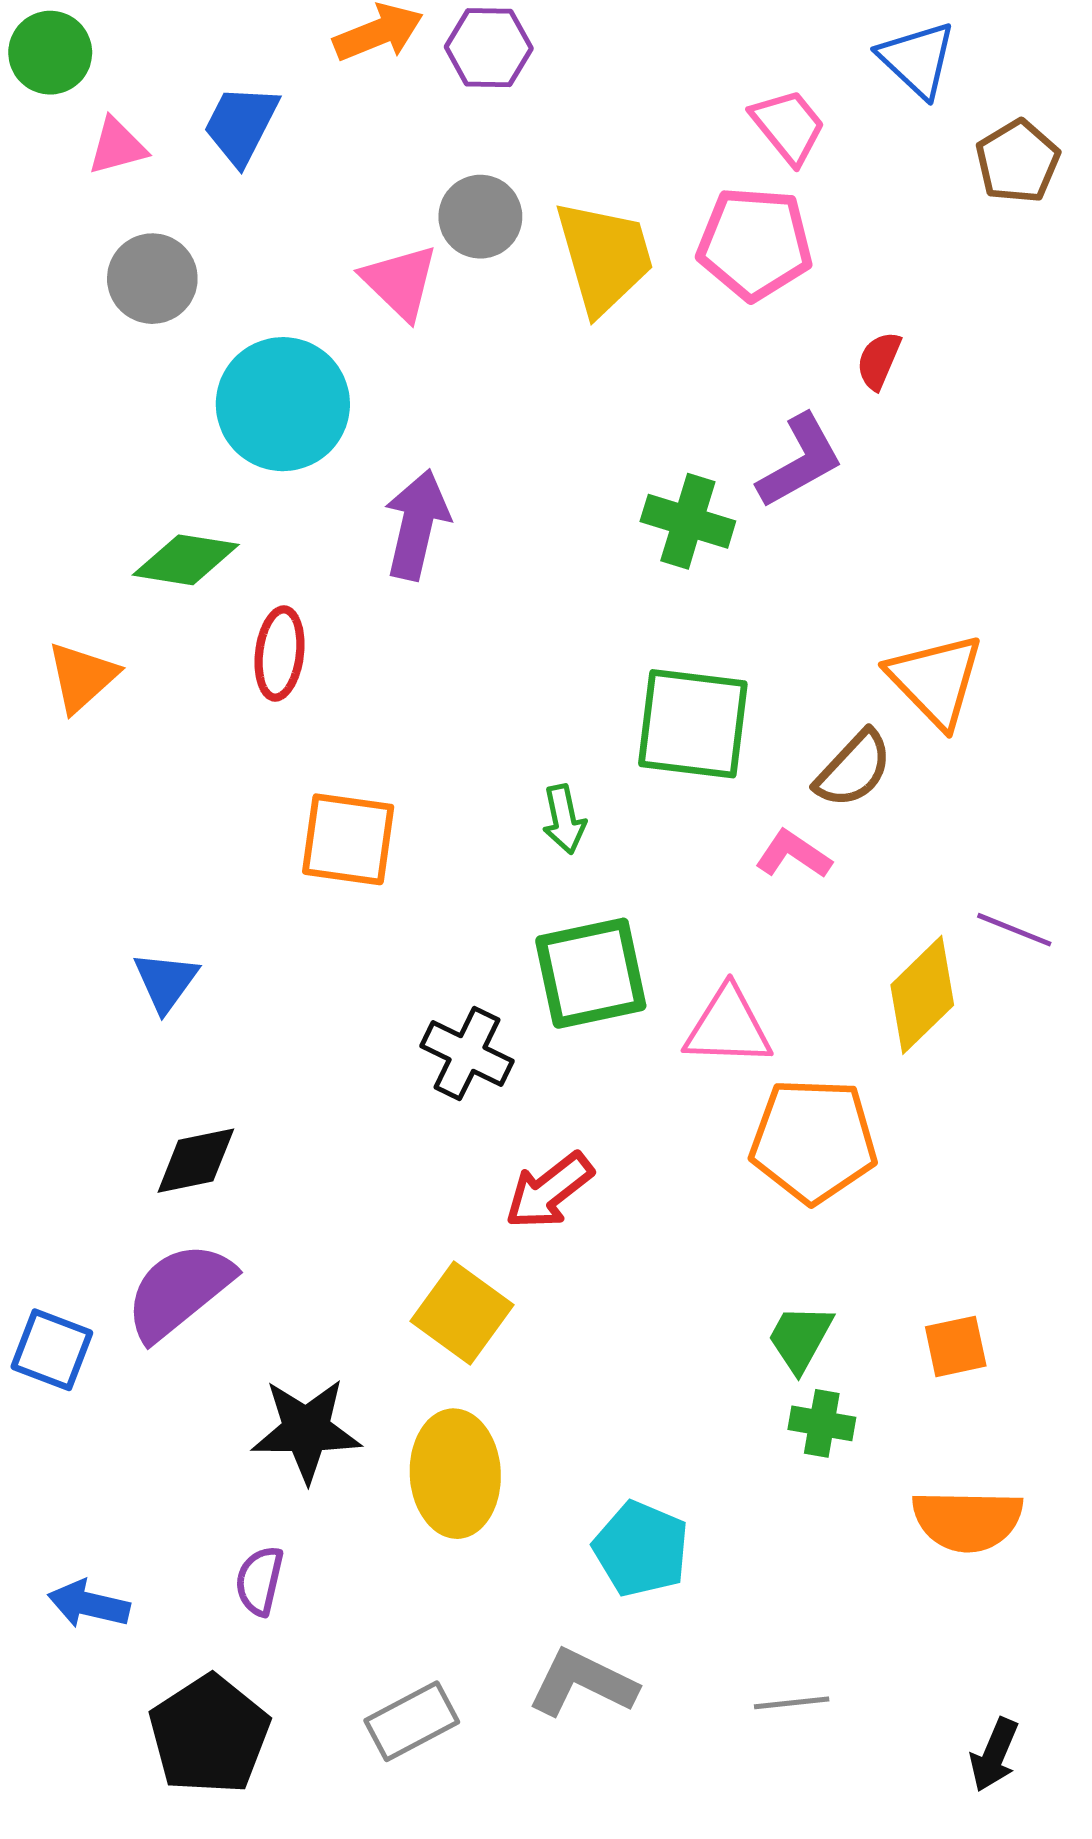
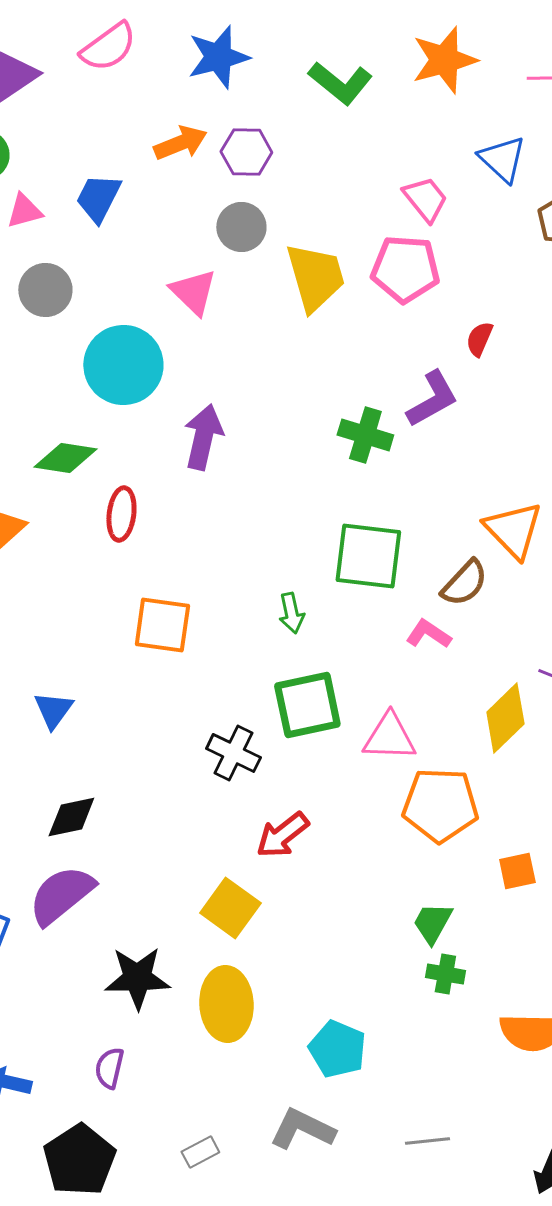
gray circle: (480, 217) -> (241, 227), moved
orange square: (956, 1346) -> (517, 871), moved
gray rectangle: (412, 1721) -> (200, 1152), size x0.7

